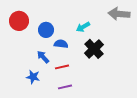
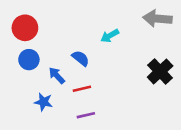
blue circle: (46, 30) -> (29, 60), moved
blue semicircle: (61, 44) -> (81, 58), turned 32
black cross: (94, 49) -> (160, 72), moved

